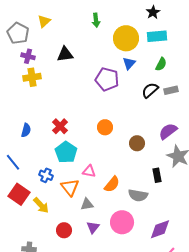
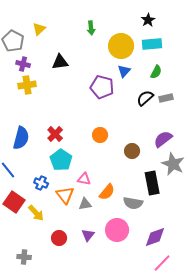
blue semicircle: (26, 130) -> (21, 138), size x1.6
black rectangle: (157, 175) -> (152, 183), size x1.6
gray triangle: (87, 204) -> (85, 204), moved

